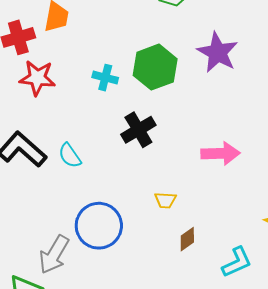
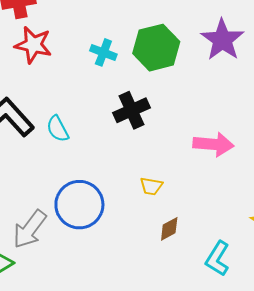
cyan L-shape: (237, 262) -> (218, 259), turned 140

